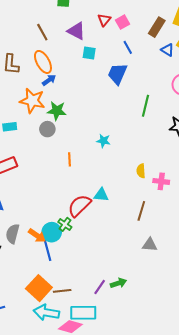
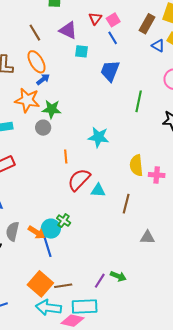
blue line: (128, 47) -> (113, 38), moved
cyan star: (103, 141) -> (99, 137), size x1.5
yellow semicircle: (141, 171) -> (136, 165), size x1.5
red semicircle: (79, 206) -> (79, 180), moved
brown line: (141, 211) -> (126, 204), moved
green arrow: (118, 283) -> (118, 276), turned 42

